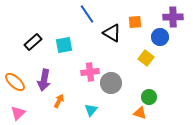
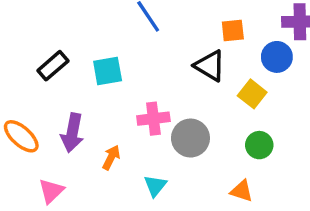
black triangle: (112, 33) -> (210, 66), moved
green circle: (149, 97) -> (259, 145), moved
orange arrow: (59, 101) -> (111, 157), moved
pink triangle: (18, 113) -> (51, 191), moved

